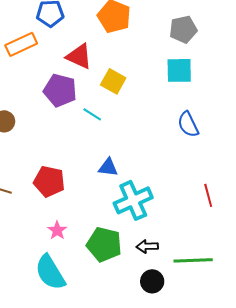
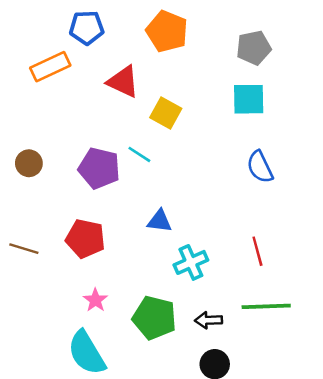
purple pentagon: (60, 90) -> (99, 168), moved
red line: (208, 195) -> (257, 251), moved
cyan cross: (133, 200) -> (191, 262), size x0.7
green line: (193, 260) -> (266, 306), moved

